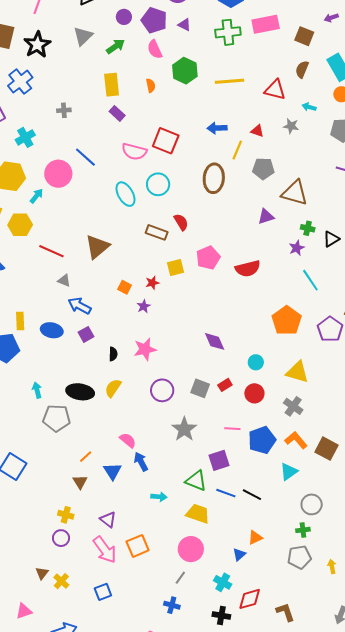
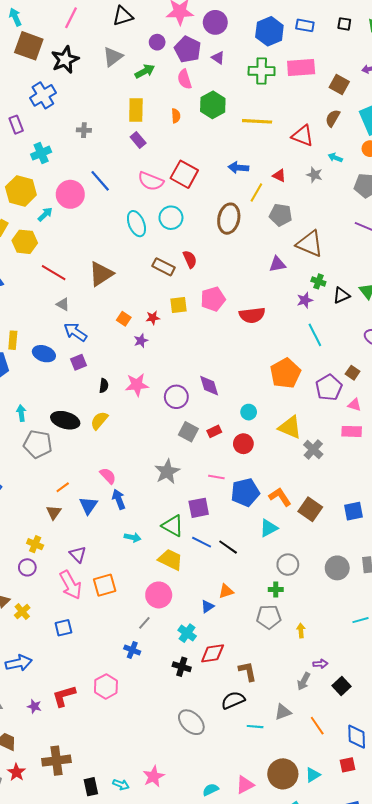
purple circle: (162, 390) -> (176, 397), moved
gray cross: (293, 406) -> (313, 450), moved

